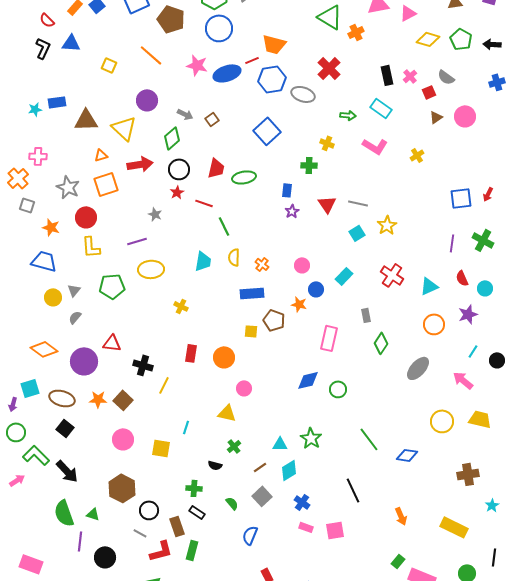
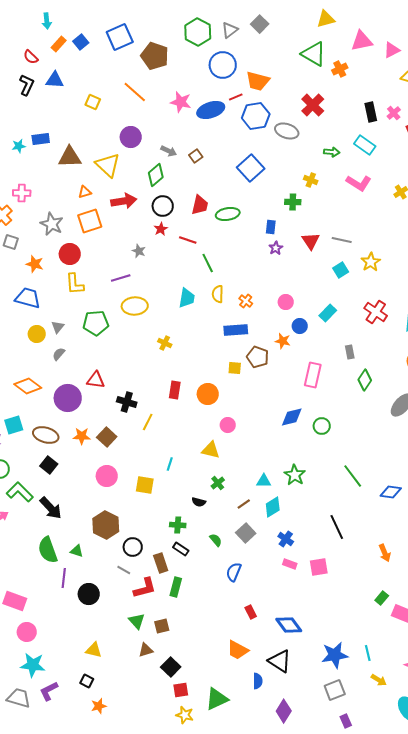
blue circle: (219, 28) -> (223, 65), moved

